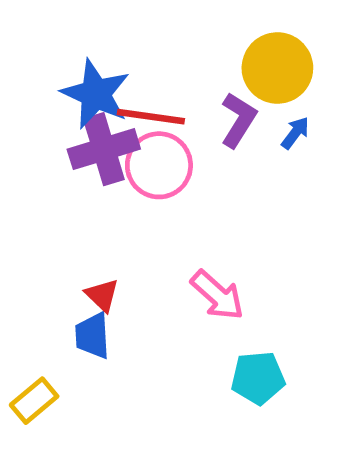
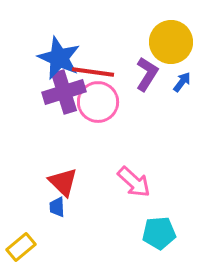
red triangle: (102, 295) -> (63, 182), size x1.4
blue trapezoid: (92, 336) -> (57, 207), size x0.7

